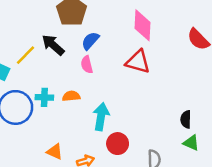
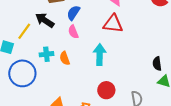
orange semicircle: (71, 96) -> (65, 58), turned -96
cyan cross: (44, 97) -> (46, 54), moved
cyan arrow: (101, 117) -> (100, 55), moved

